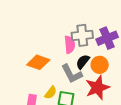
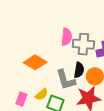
pink semicircle: (70, 45) -> (67, 37), moved
black semicircle: (83, 62) -> (79, 70), turned 140

